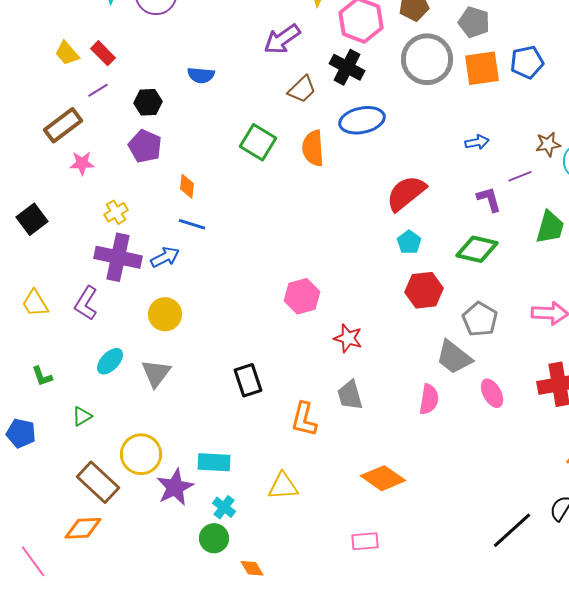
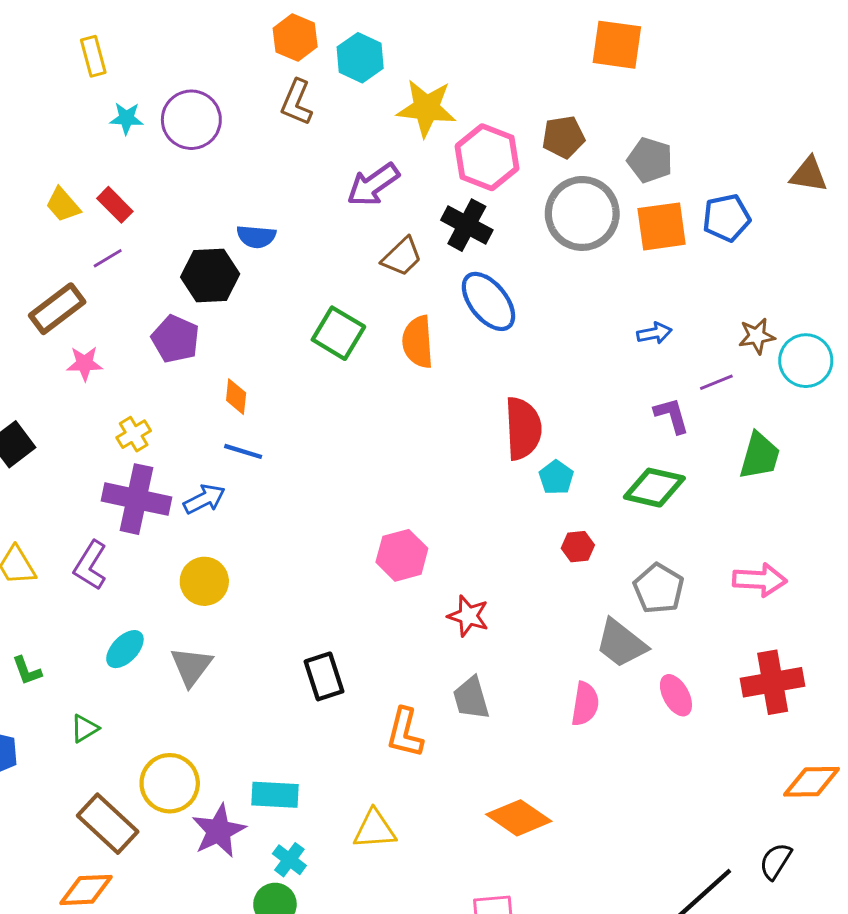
black hexagon: (148, 102) -> (210, 276), moved, size x1.4
blue ellipse: (362, 120) -> (488, 301), turned 63
red semicircle: (406, 193) -> (523, 428), moved, turned 126
red hexagon: (424, 290) -> (578, 547), size x0.6

